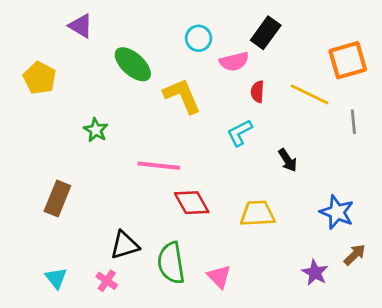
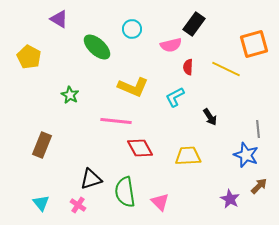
cyan circle: (199, 38) -> (132, 29), moved
yellow L-shape: (182, 96) -> (133, 87), moved, turned 136
gray line: (353, 122) -> (258, 129), moved

